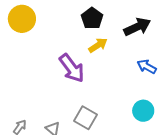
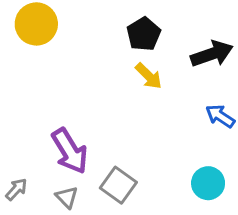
yellow arrow: (98, 45) -> (149, 76), turned 72
purple arrow: (72, 68) -> (70, 151), moved

